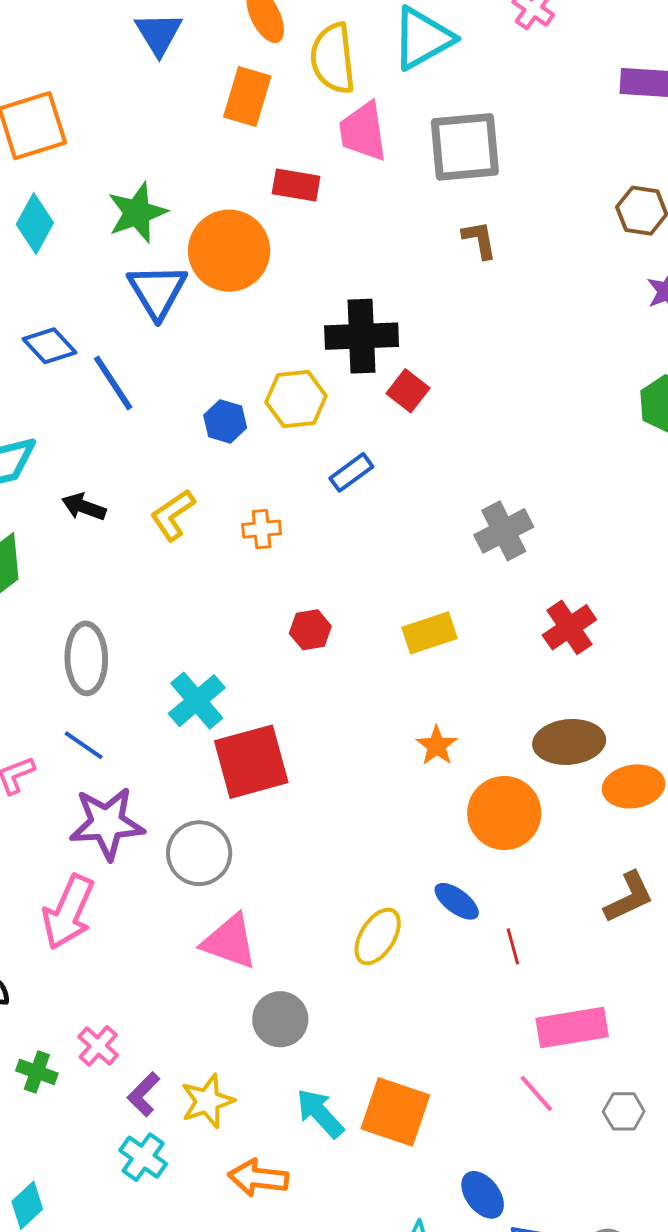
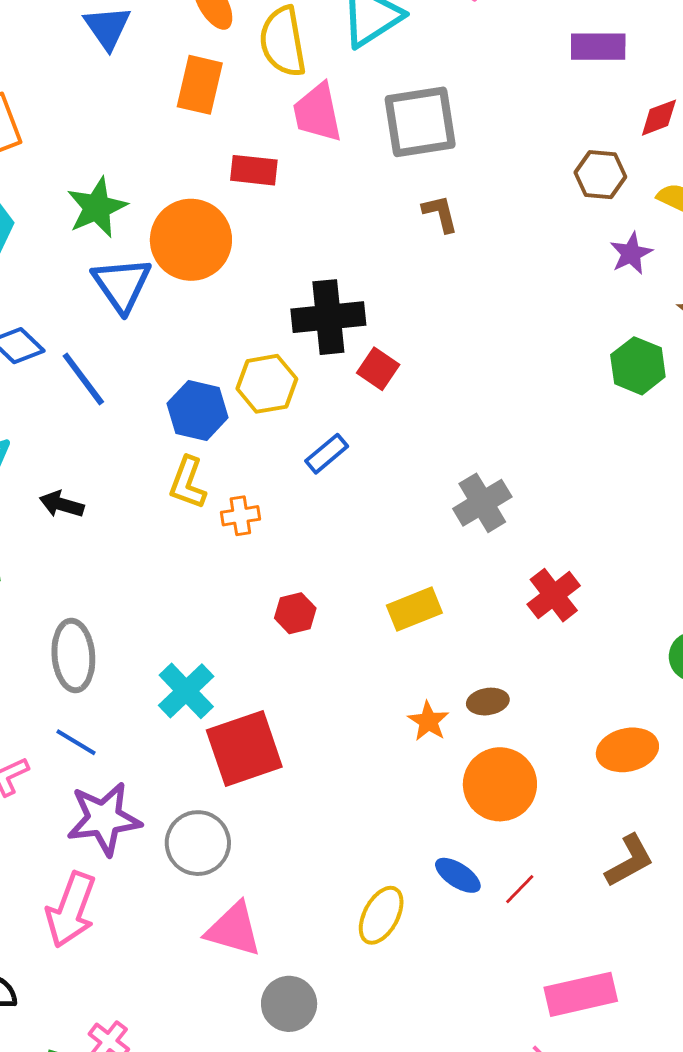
blue hexagon: (225, 421) -> (198, 410), size x1.4
yellow L-shape: (173, 515) -> (188, 483), moved, turned -32
brown ellipse: (569, 742) -> (488, 702), moved, size x0.6
red line: (513, 946) -> (520, 889), moved, turned 63

